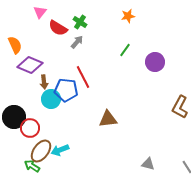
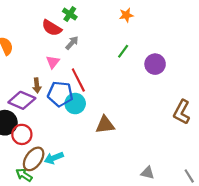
pink triangle: (40, 12) -> (53, 62), moved
green cross: (80, 22) -> (70, 14), moved
purple diamond: (30, 65) -> (22, 100), moved
cyan circle: (51, 99) -> (75, 104), moved

